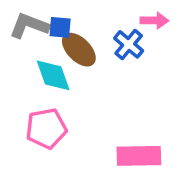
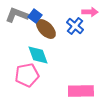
blue square: (60, 27) -> (35, 16), turned 32
cyan diamond: (53, 75) -> (38, 55), moved

